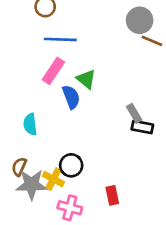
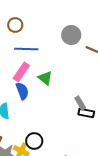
gray circle: (140, 20) -> (71, 35), moved
blue semicircle: (71, 97) -> (22, 91), moved

